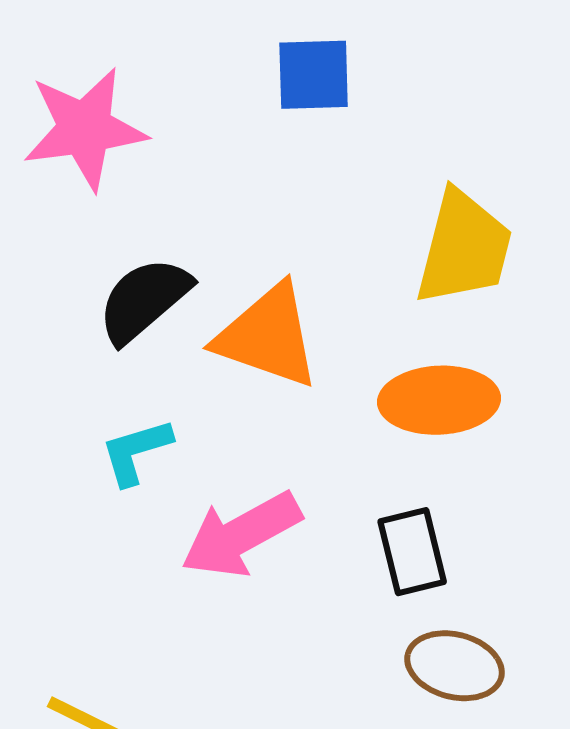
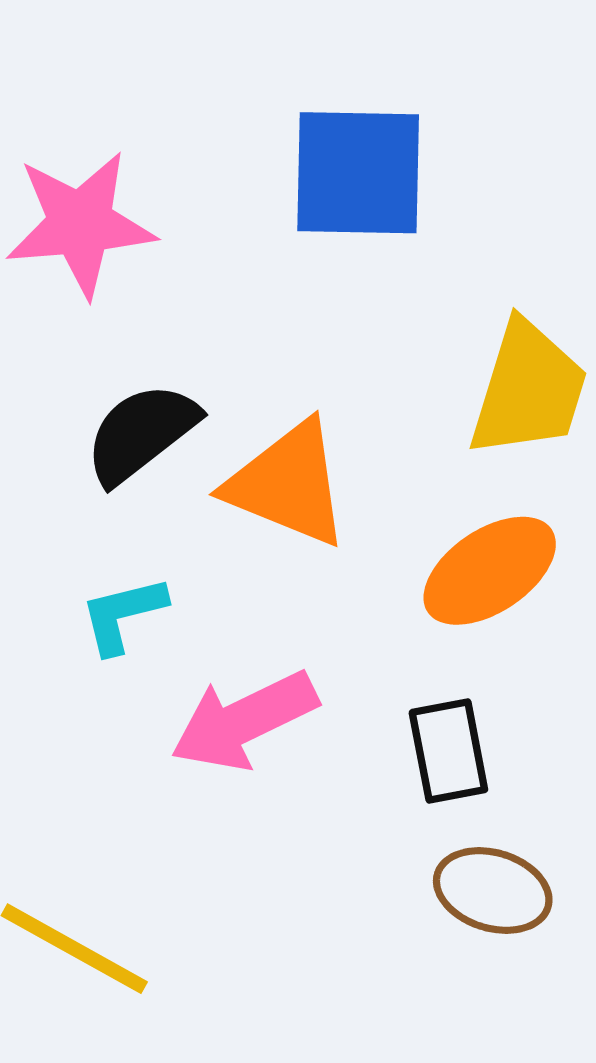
blue square: (314, 75) -> (358, 173), size x1.5
orange ellipse: (439, 400) -> (490, 571), turned -34

